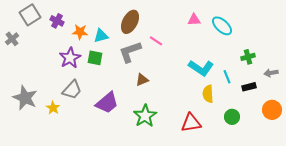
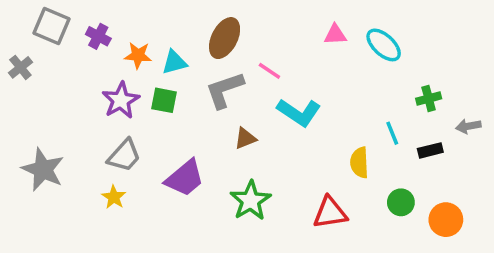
gray square: (30, 15) -> (52, 26), turned -35
cyan L-shape: (201, 68) -> (299, 112), moved
yellow star: (53, 108) -> (114, 197), moved
orange circle: (272, 110) -> (446, 220), moved

